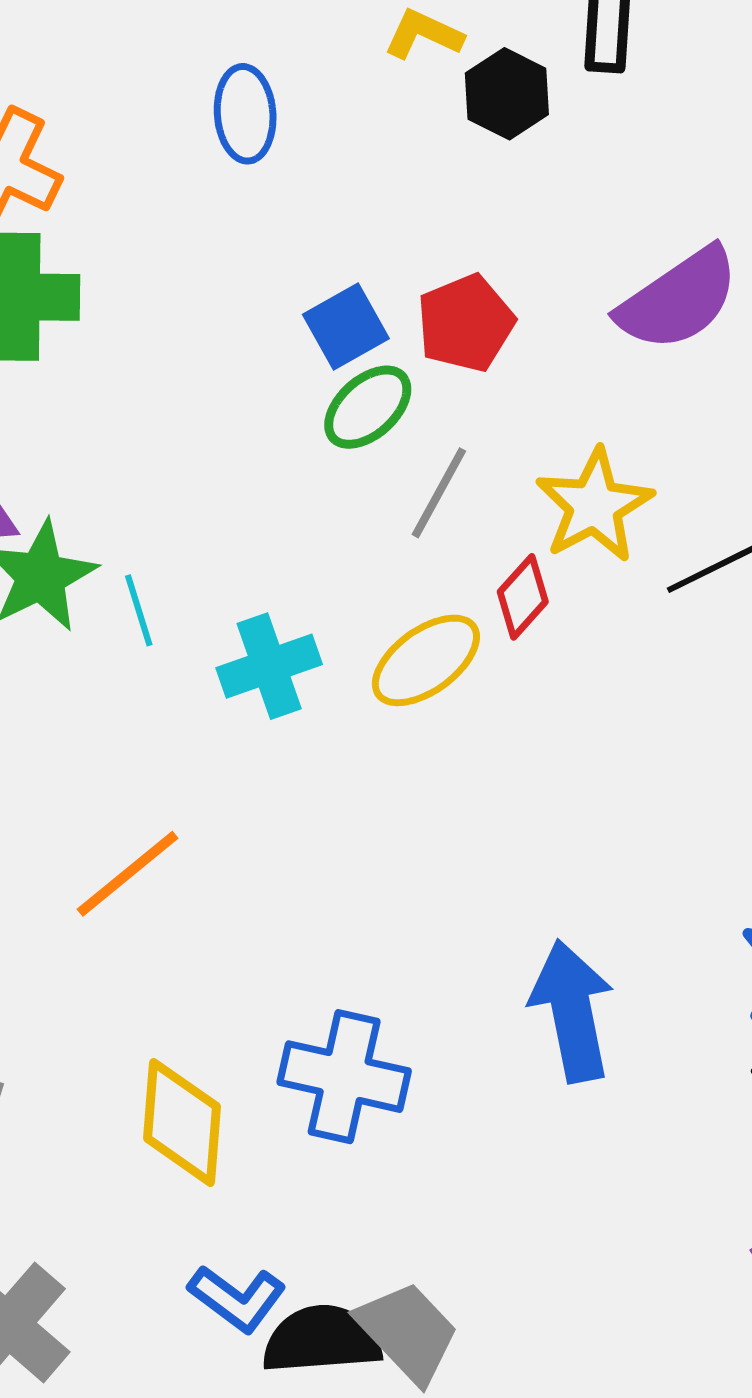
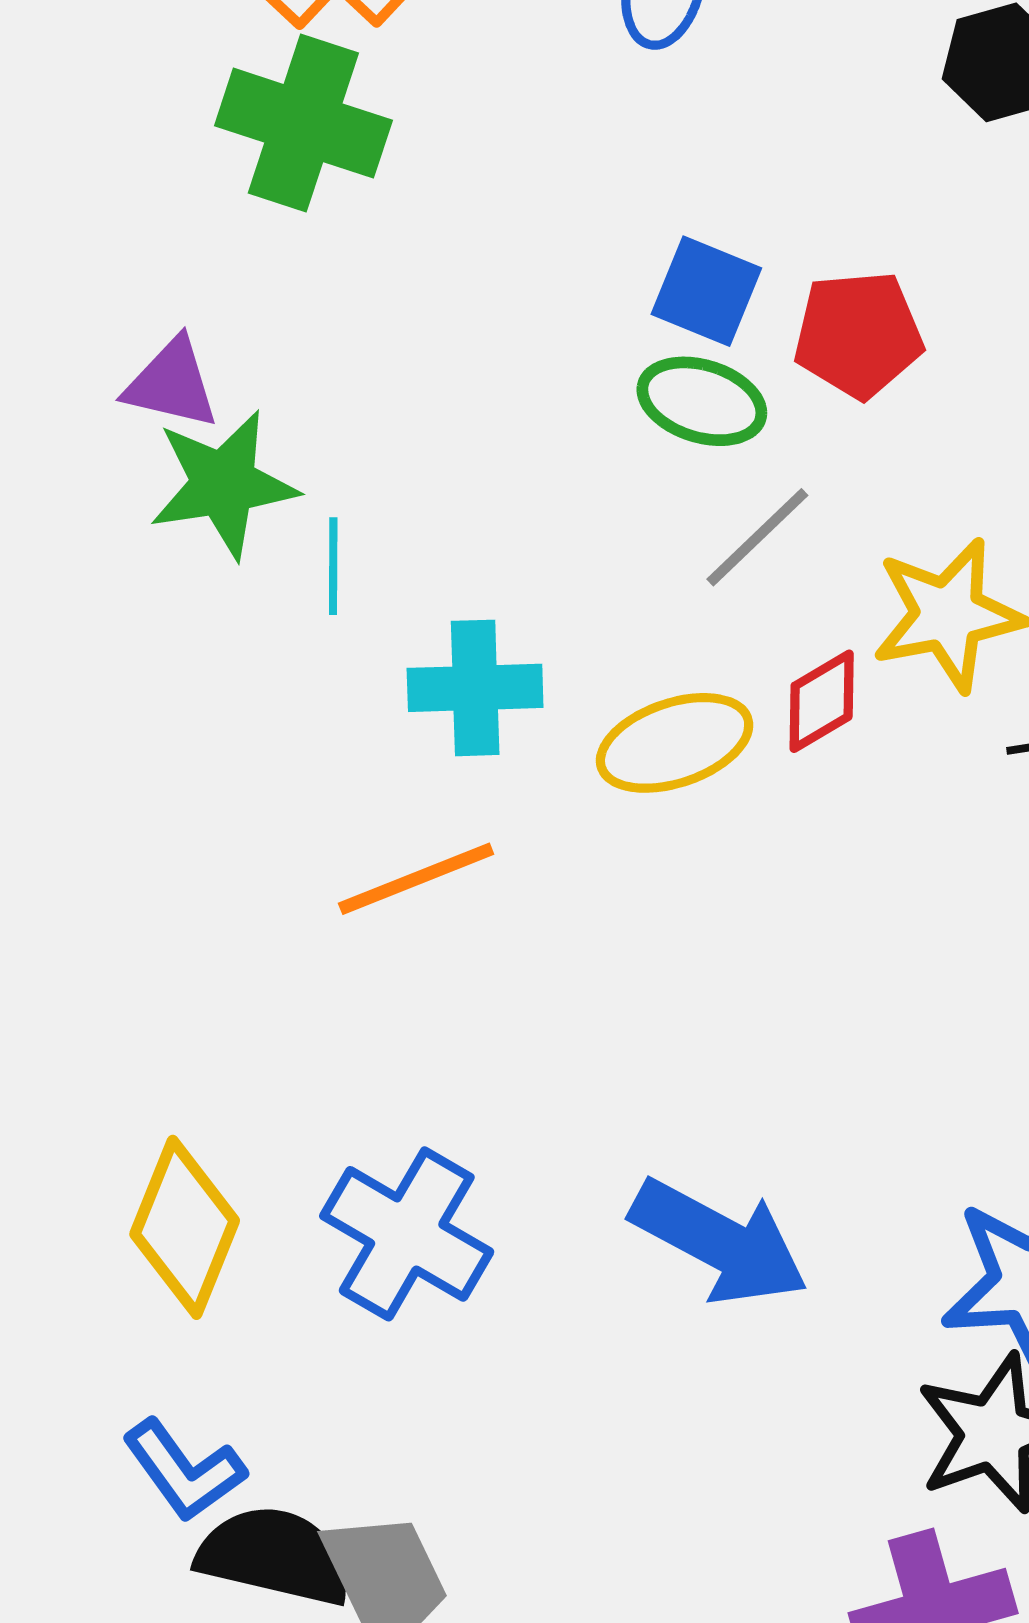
blue square: (346, 326) -> (706, 291), turned 34
green ellipse: (368, 407) -> (702, 401), turned 42
orange line: (128, 874) -> (416, 879), moved
blue arrow: (572, 1011) -> (719, 1242), turned 112

